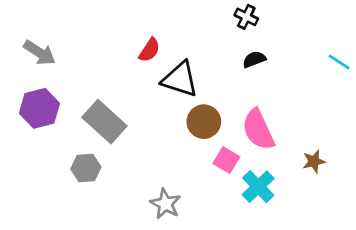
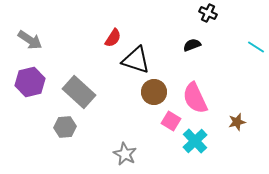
black cross: (246, 17) -> (208, 13), moved

